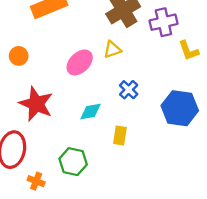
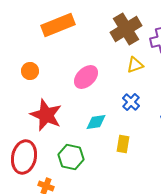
yellow triangle: (112, 49) -> (135, 65), moved
green hexagon: (73, 162) -> (71, 157), moved

